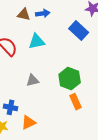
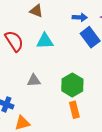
blue arrow: (43, 13) -> (80, 17), moved

